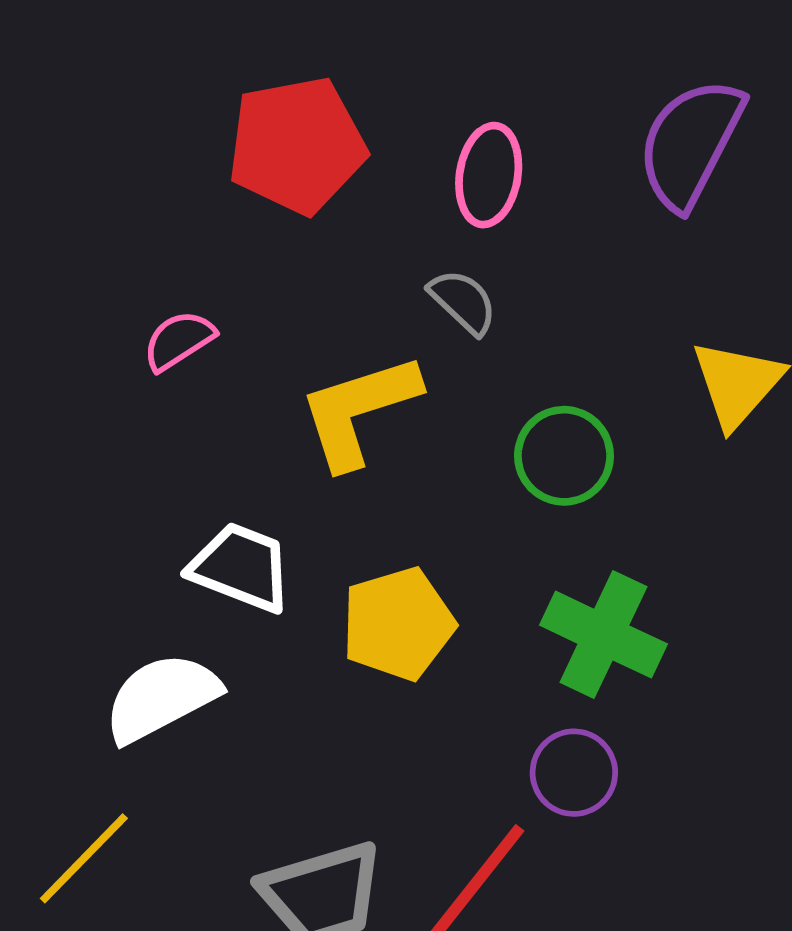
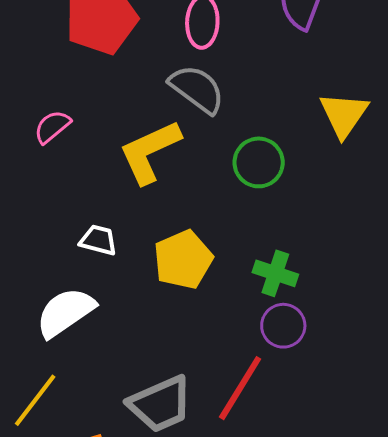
gray semicircle: (463, 302) -> (197, 89), size x1.5
white trapezoid: (241, 567) -> (98, 240), size x0.7
green cross: (603, 635) -> (275, 273), moved, size x0.7

